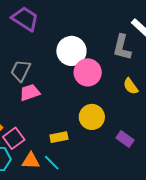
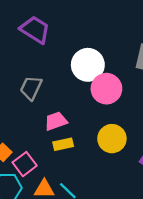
pink trapezoid: (30, 92) -> (56, 121), moved
yellow rectangle: (59, 137) -> (63, 144), moved

